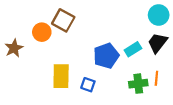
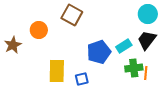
brown square: (63, 20) -> (72, 15), moved
green cross: (138, 84) -> (134, 68), moved
blue square: (88, 85) -> (82, 79), turned -32

